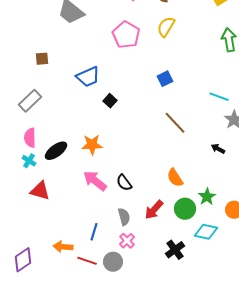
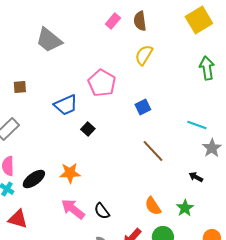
pink pentagon: (126, 35) -> (102, 83), moved
green star: (207, 197) -> (185, 208), moved

